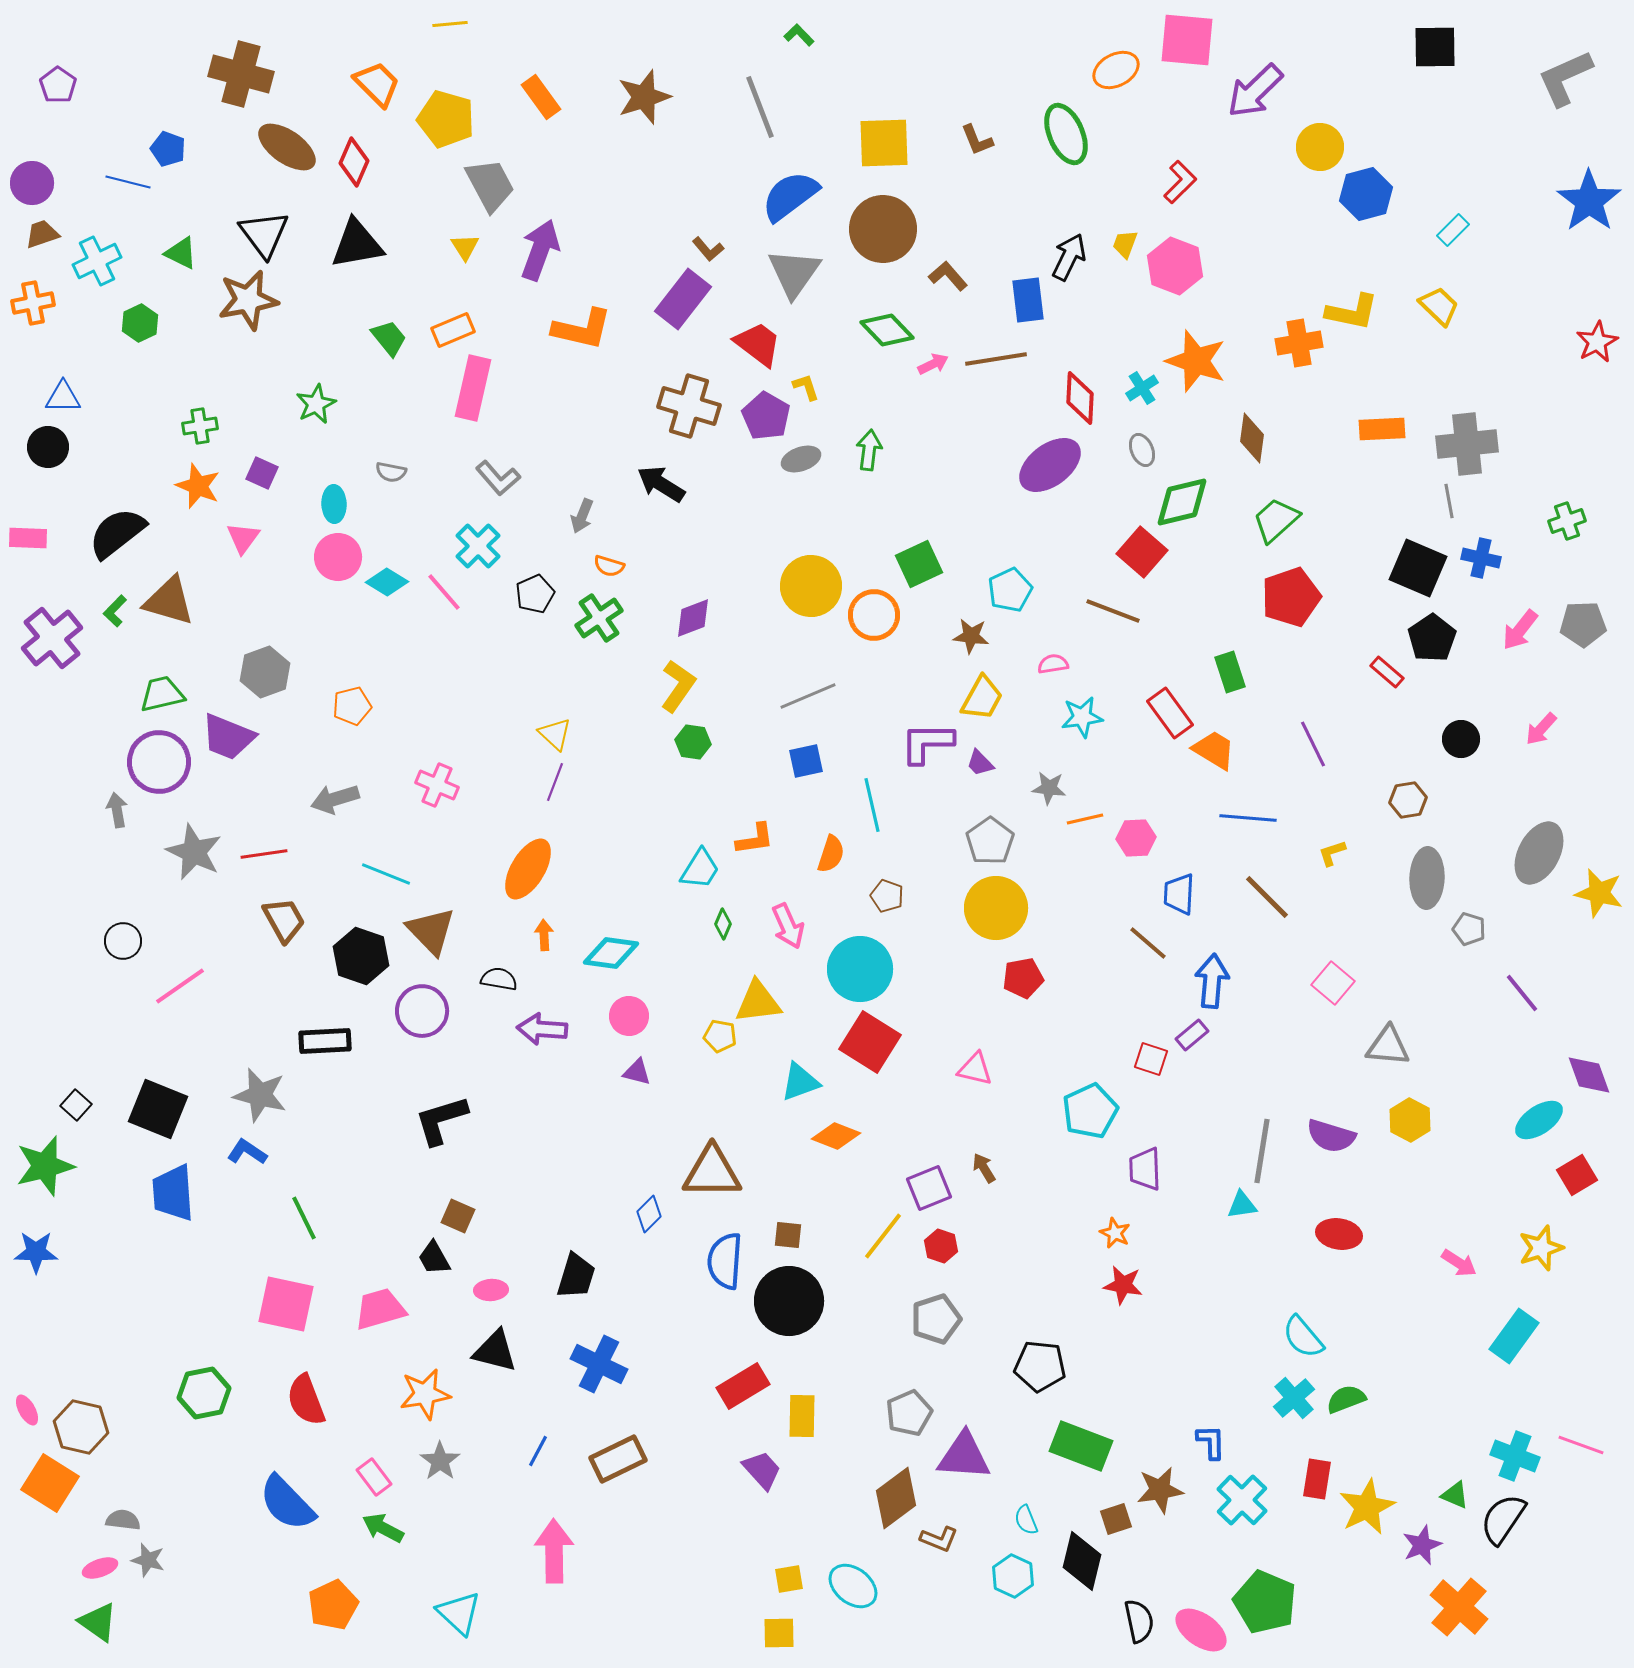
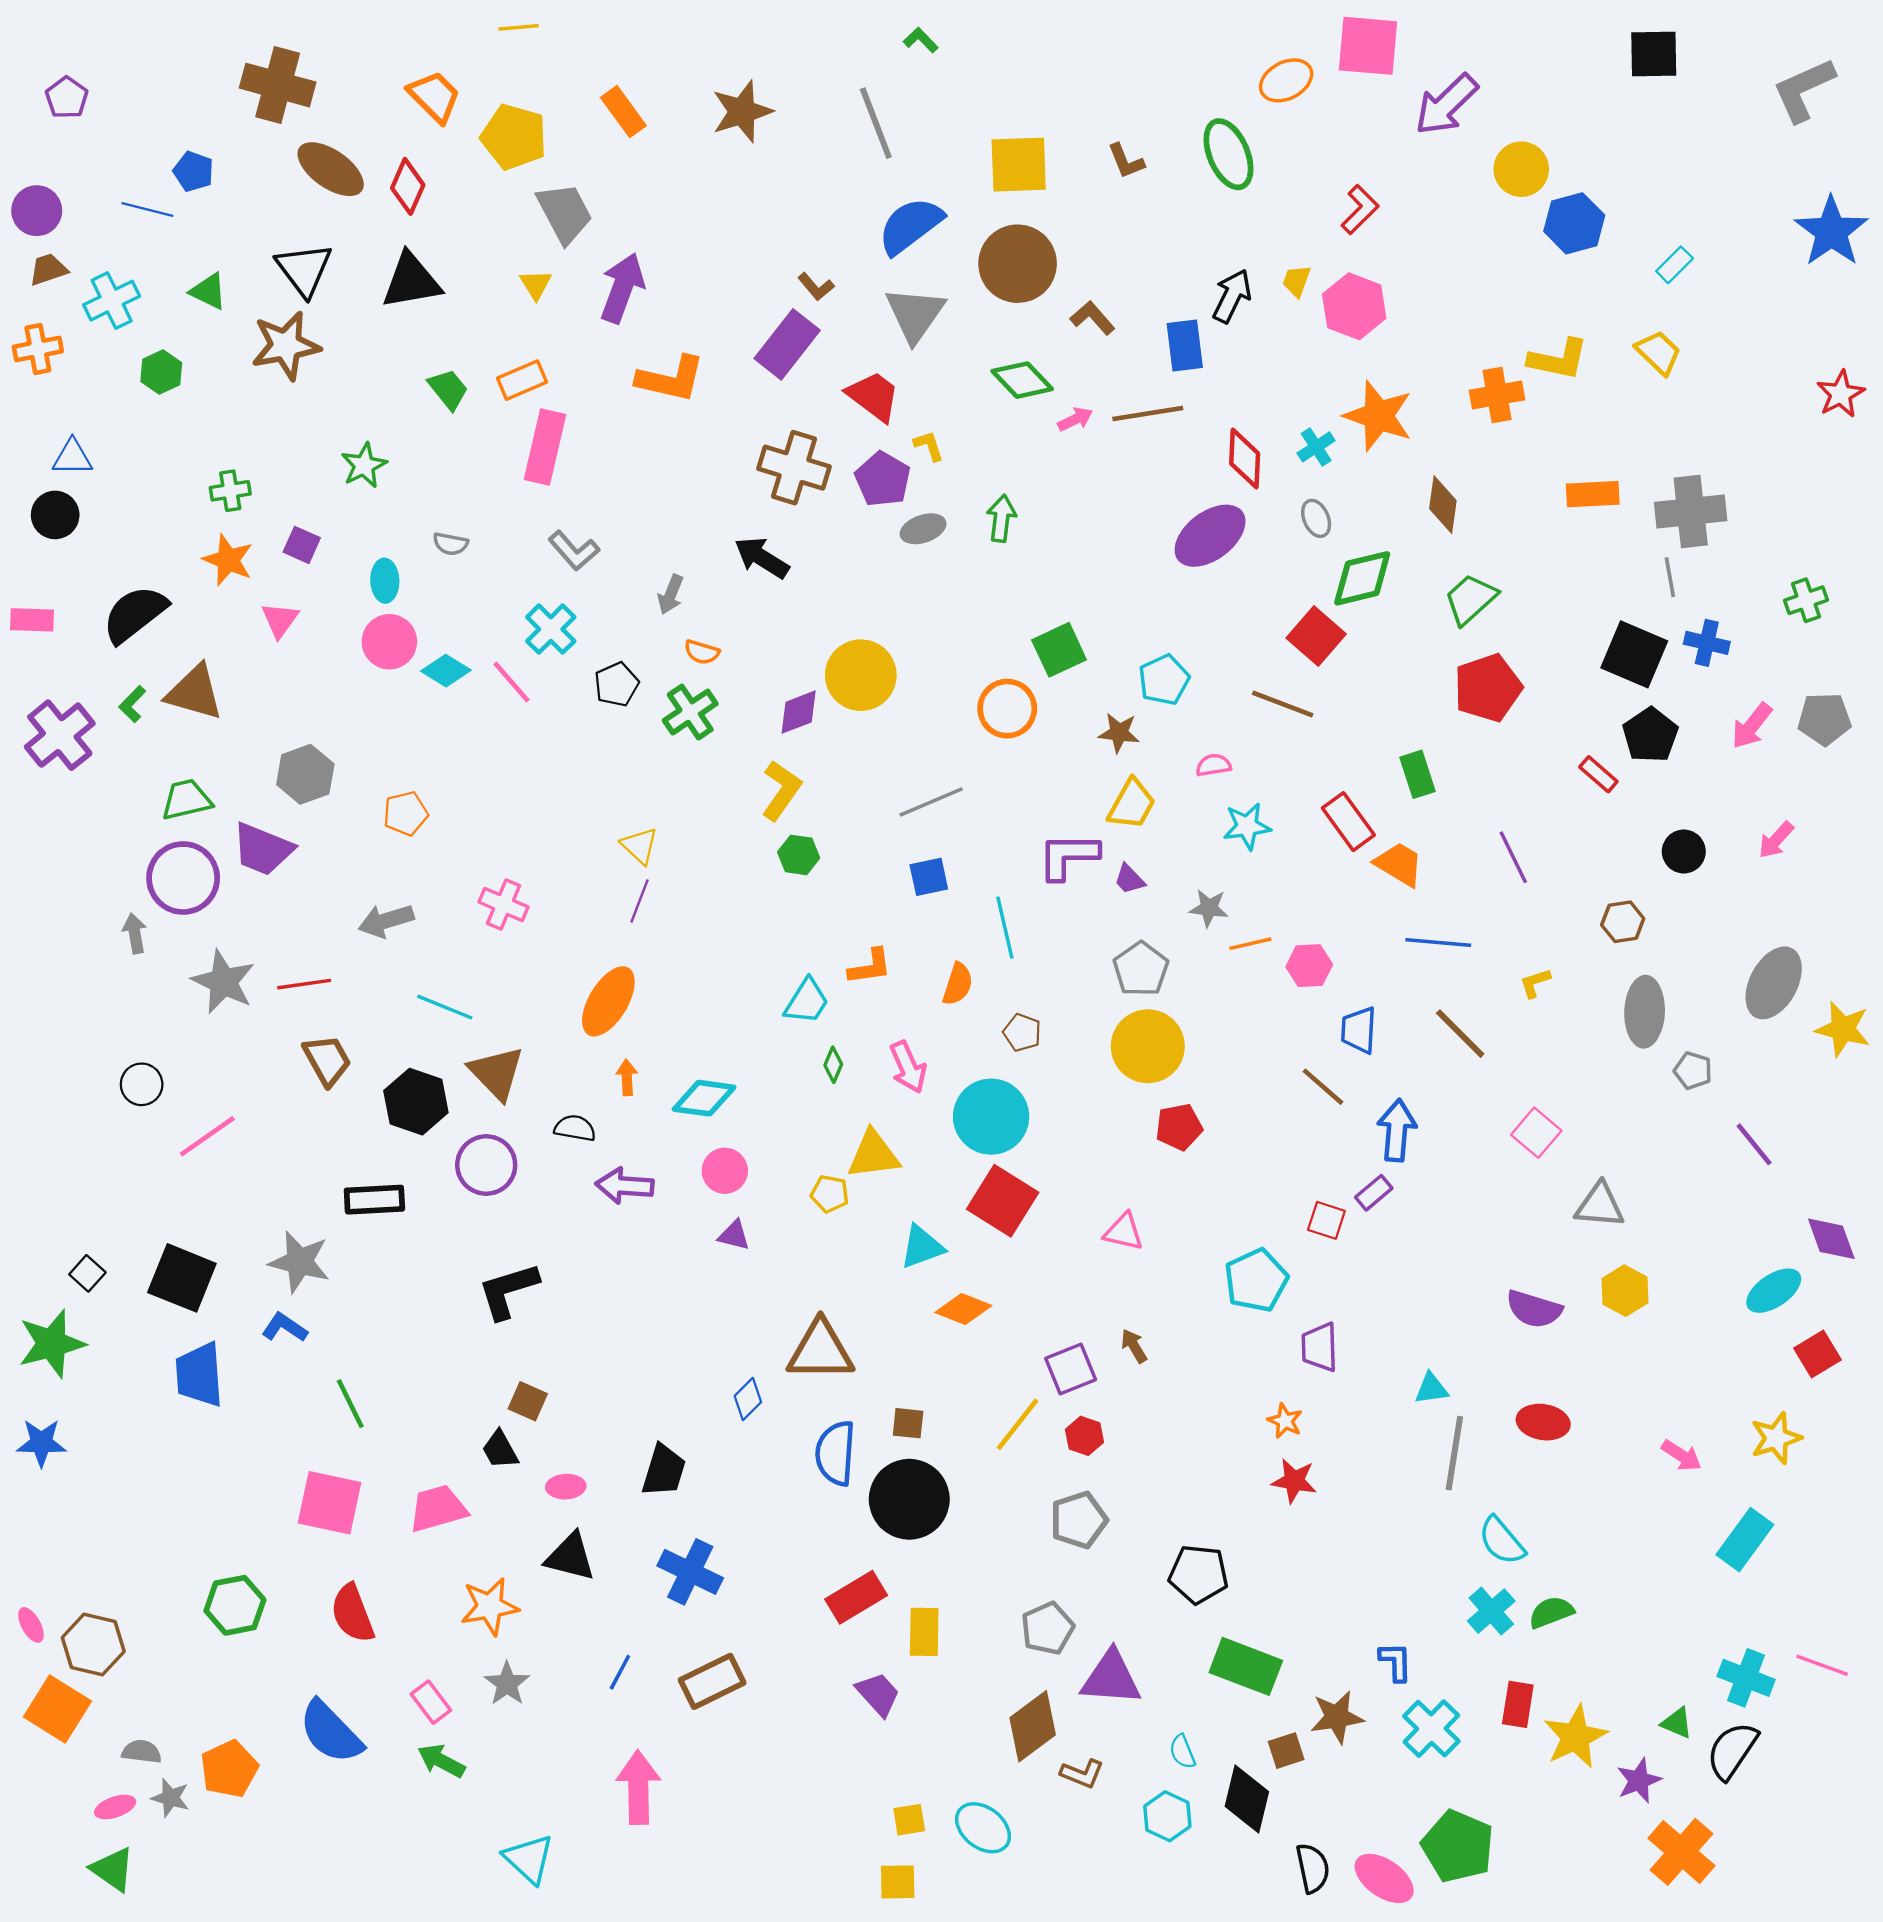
yellow circle: (811, 586) -> (861, 675), moved
gray line: (1262, 1151) -> (1454, 1453), moved
orange pentagon: (333, 1605) -> (229, 1769), moved

